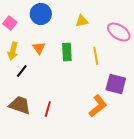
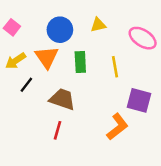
blue circle: (41, 14) -> (60, 30), moved
orange triangle: (39, 48) -> (47, 57), size x1.5
yellow arrow: (13, 51) -> (16, 61), turned 42
brown trapezoid: (20, 105) -> (62, 99), moved

